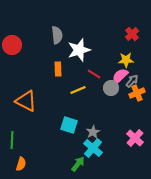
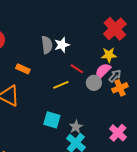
red cross: (132, 34) -> (115, 29), size x1.6
gray semicircle: (57, 35) -> (47, 45), moved
white star: (79, 50) -> (62, 45), size x0.7
orange rectangle: (58, 69) -> (23, 69), moved, turned -64

